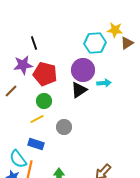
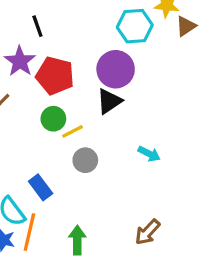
purple star: (23, 65) -> (20, 61), turned -30
cyan arrow: (104, 83) -> (149, 154), moved, turned 32
yellow line: (37, 119) -> (73, 131), moved
blue rectangle: (36, 144) -> (41, 187), turned 35

